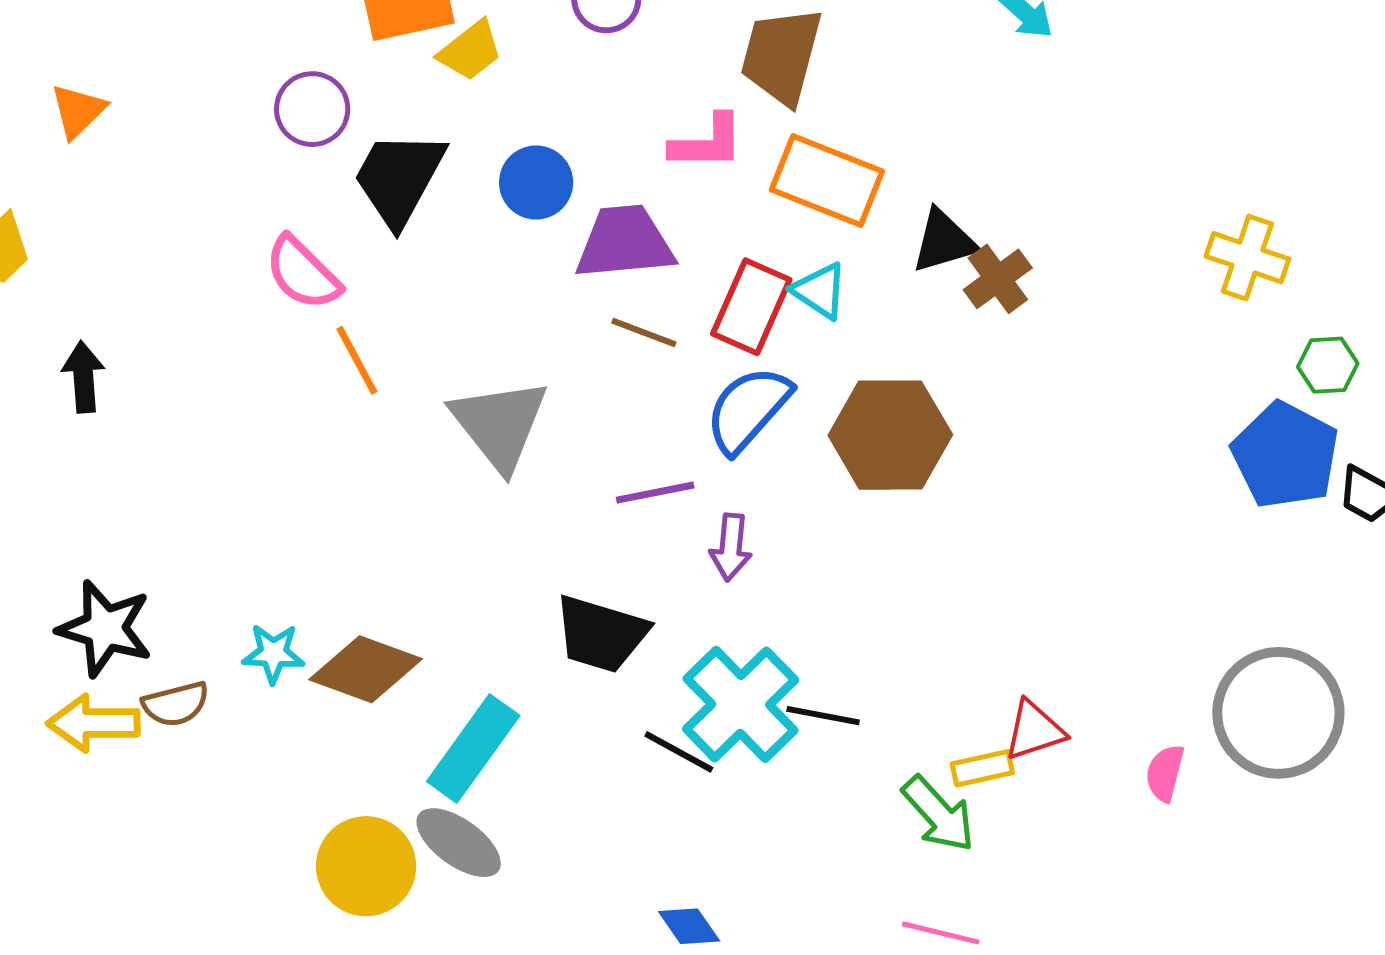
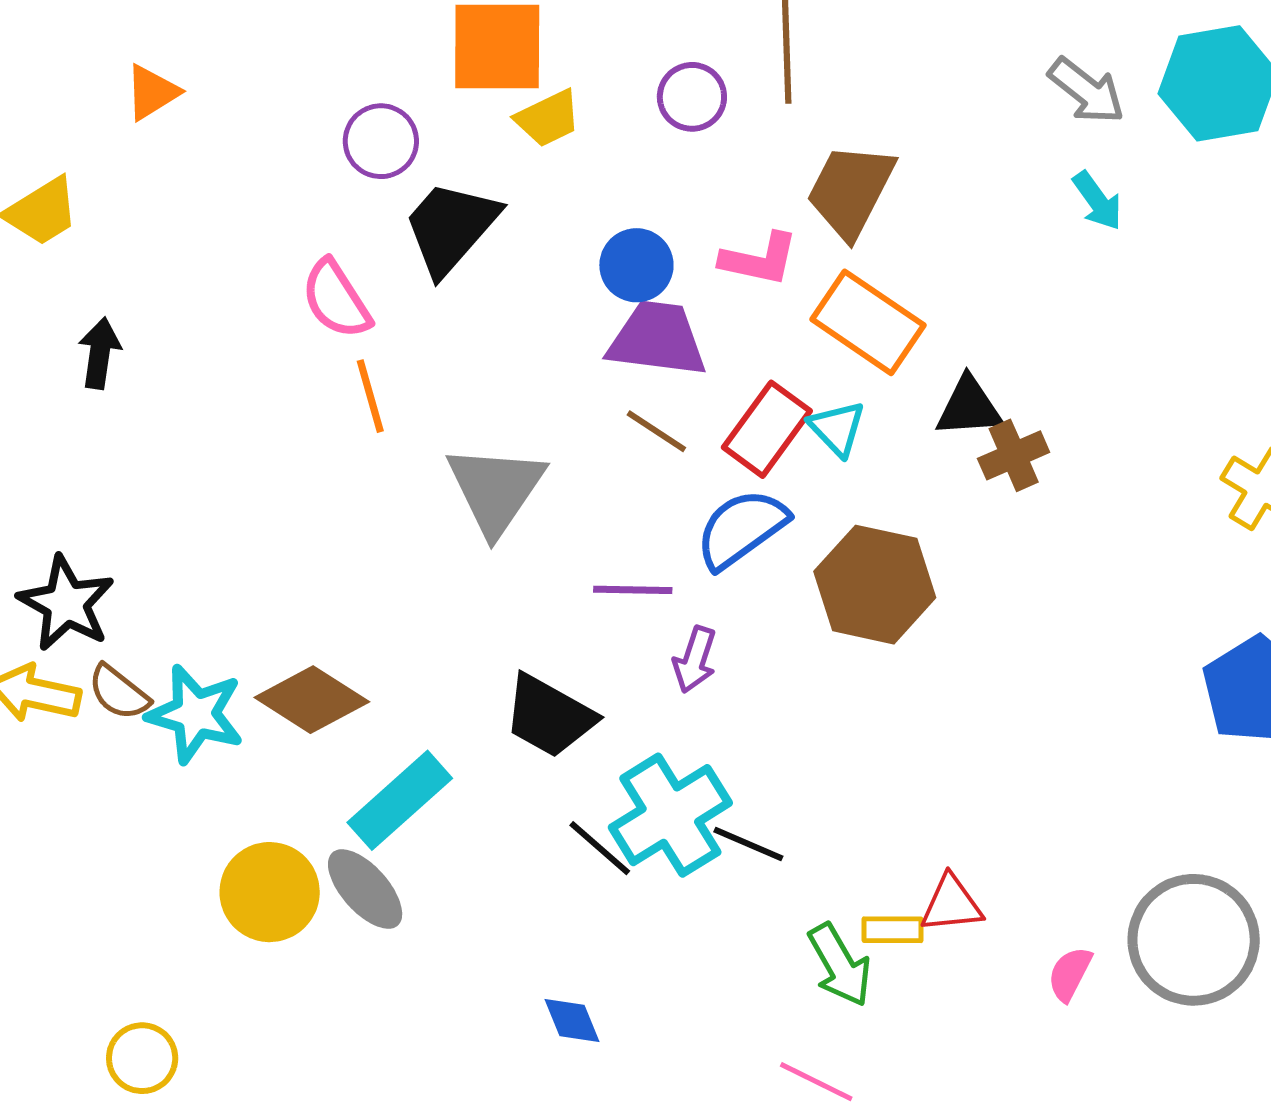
blue circle: (536, 183) -> (636, 265), moved
cyan star: (273, 653) -> (195, 714), moved, size x1.6
brown semicircle: (176, 704) -> (119, 692), turned 40

